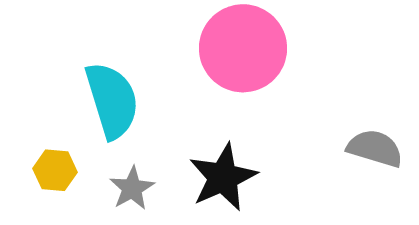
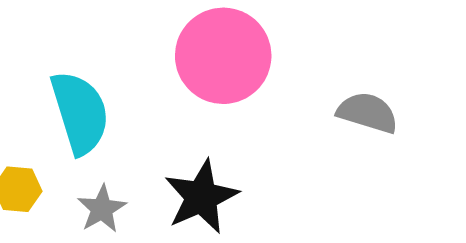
gray semicircle: (375, 148) -> (368, 113), moved

